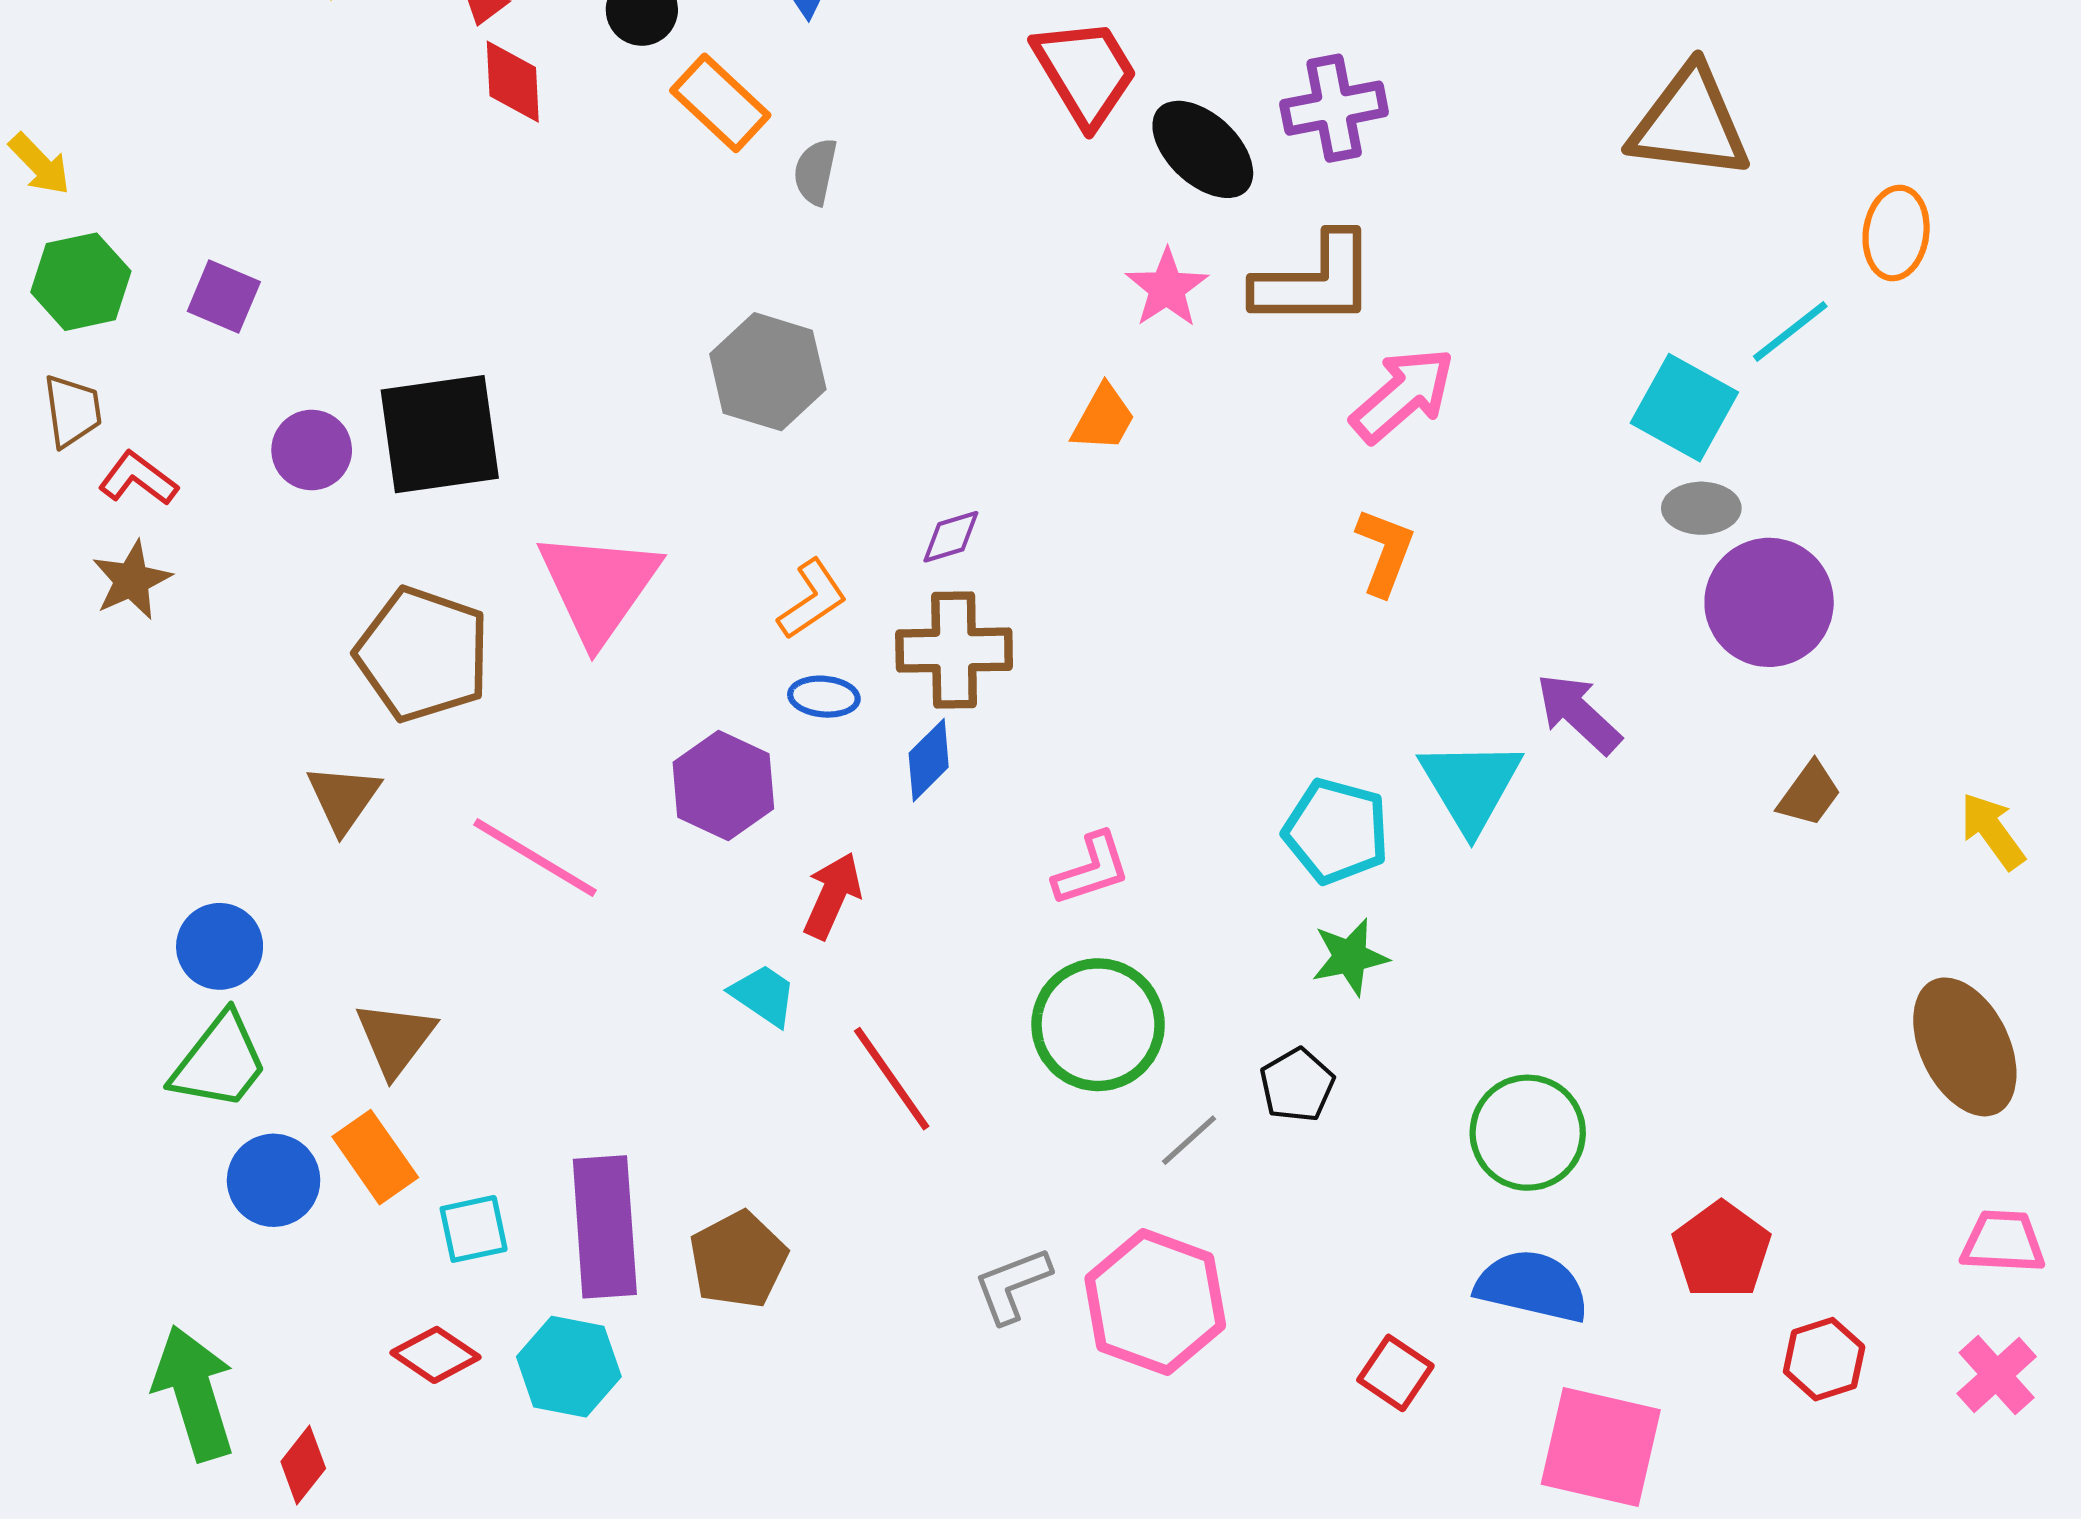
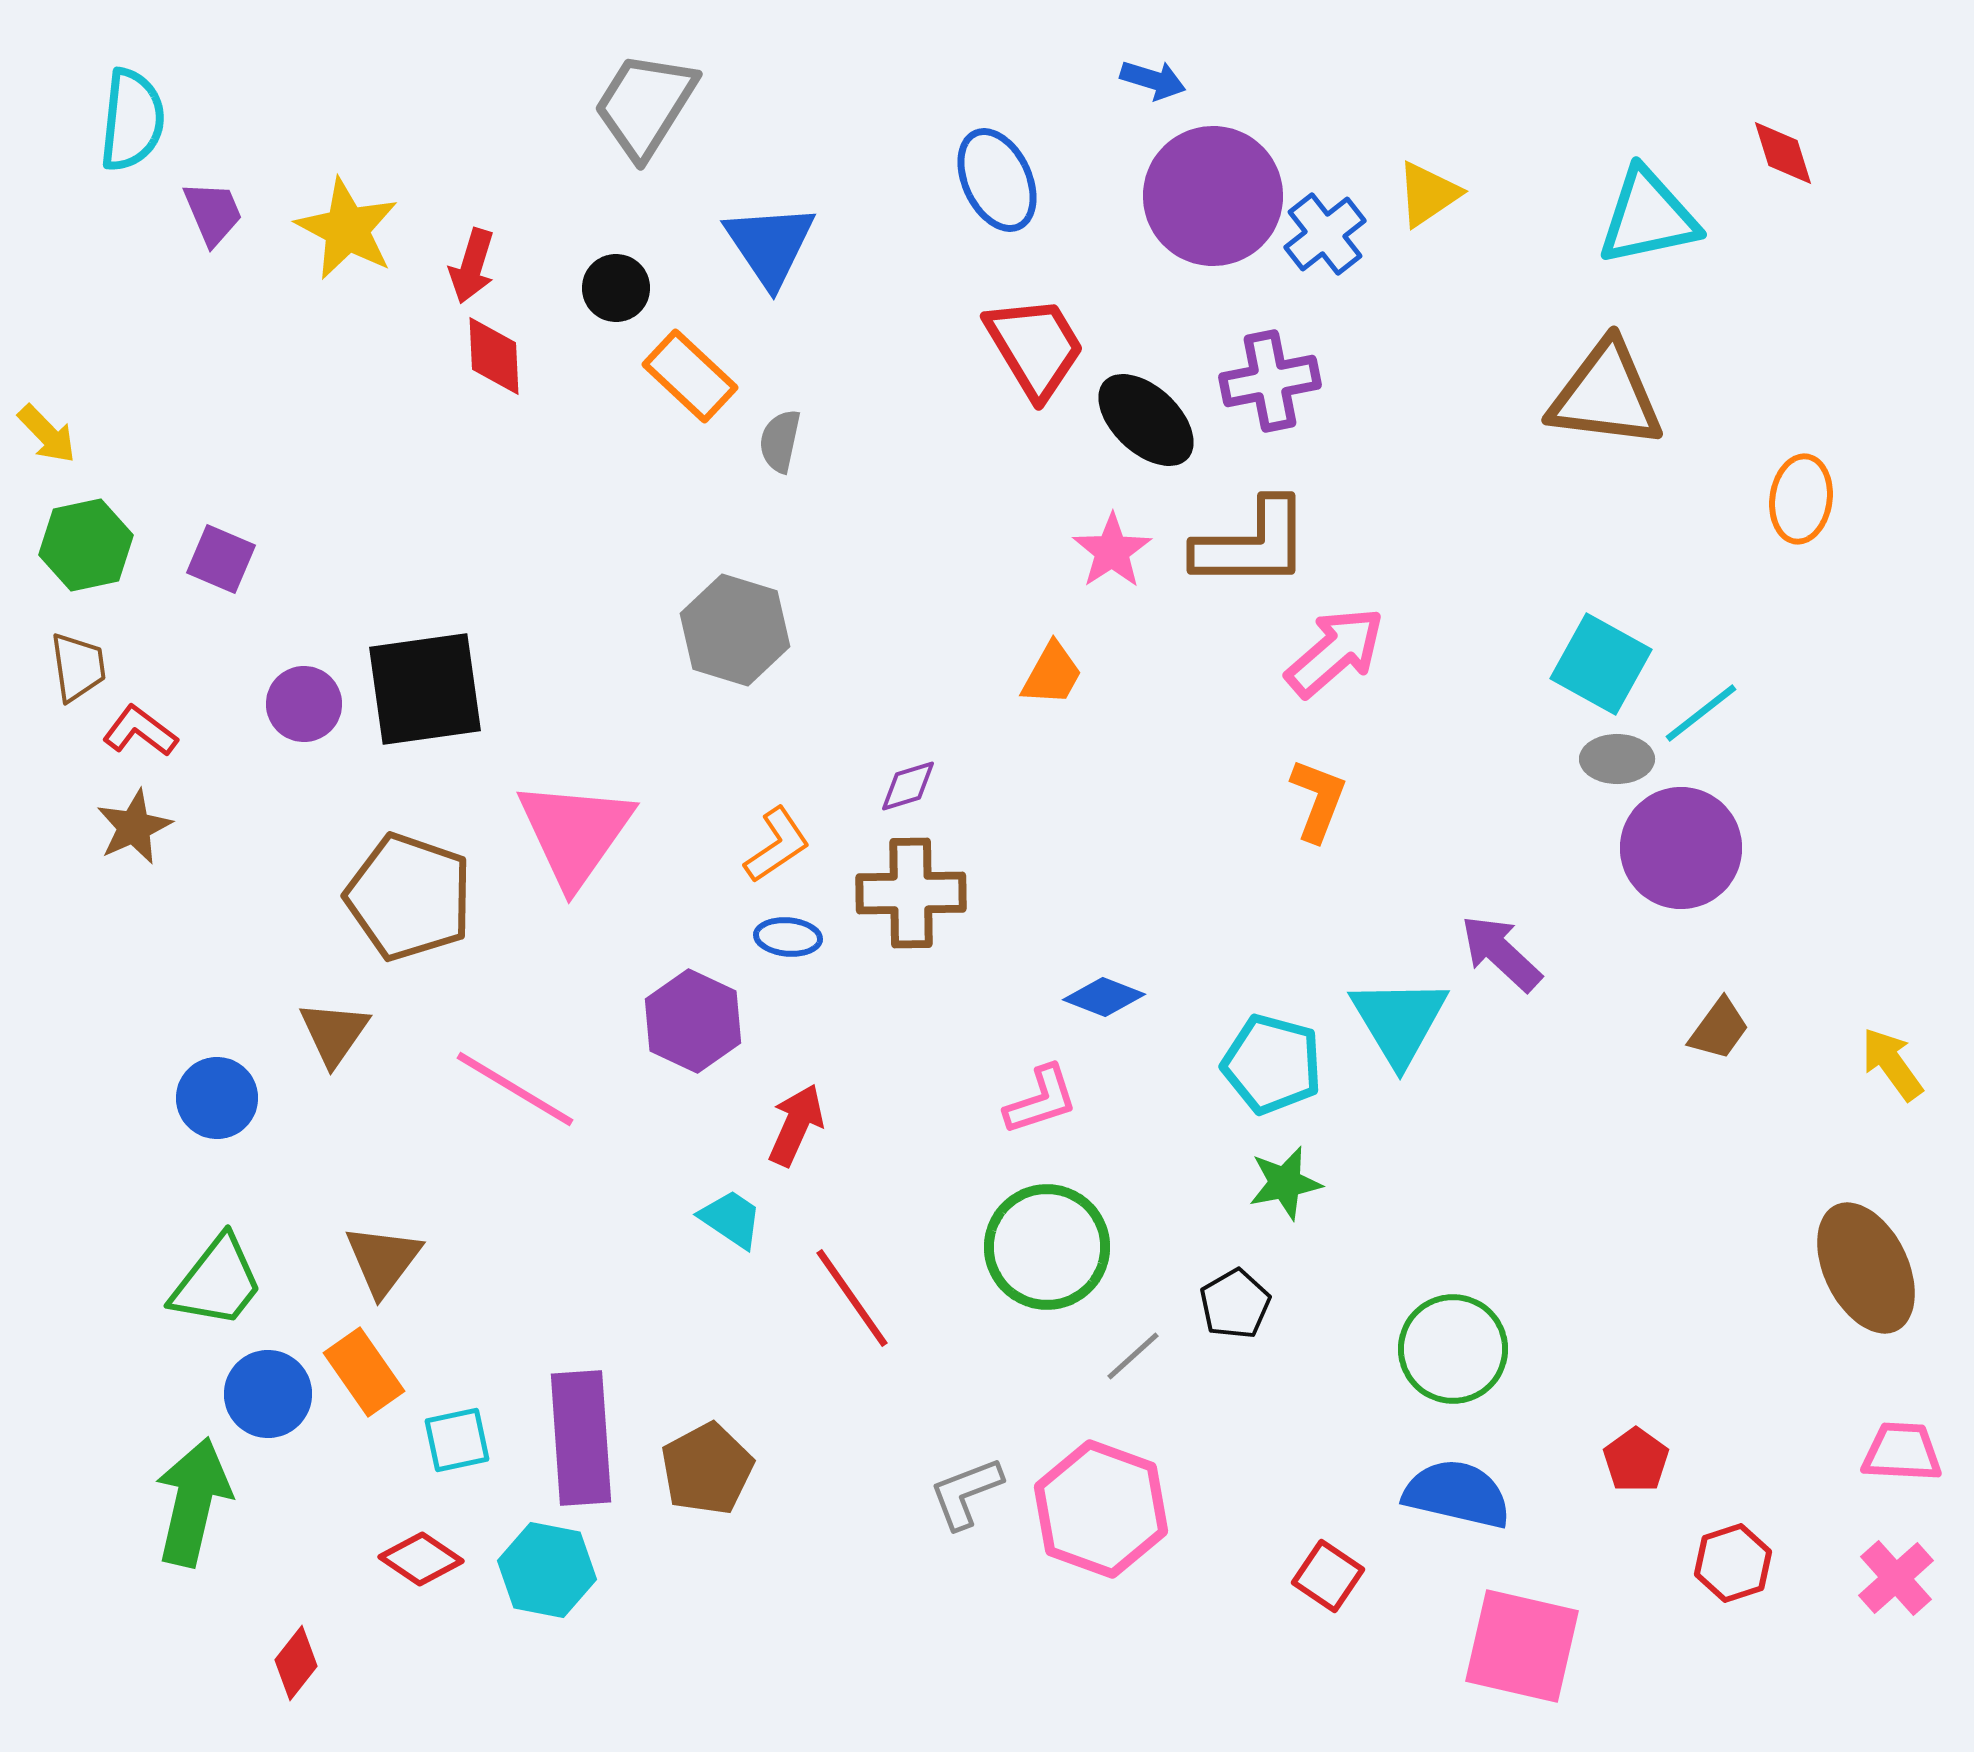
cyan line: (1790, 331) -> (1701, 713), moved
blue diamond: (929, 760) -> (1104, 997), moved, turned 66
blue circle: (220, 946) -> (217, 1098), moved
red pentagon: (1721, 1250) -> (1636, 1460), size x0.7
green arrow: (194, 1393) -> (193, 1502), moved, turned 30

